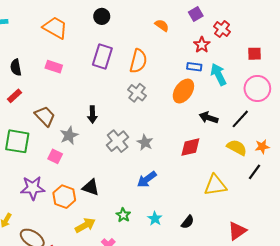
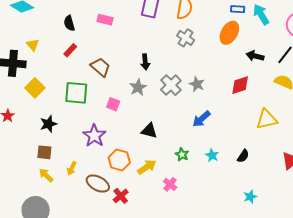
gray star: (69, 135) -> (138, 87), moved
purple star: (33, 188) -> (94, 136), turned -30
orange hexagon: (64, 197) -> (119, 160), moved

